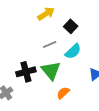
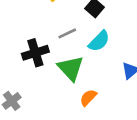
black cross: (26, 72) -> (35, 53), moved

